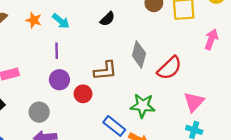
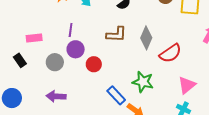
purple line: (57, 51) -> (71, 30), moved
brown L-shape: (105, 71) -> (116, 34), moved
gray circle: (39, 112) -> (55, 62), moved

